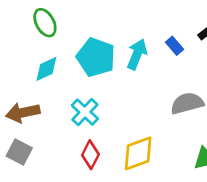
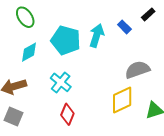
yellow diamond: (138, 153) -> (122, 100), moved

